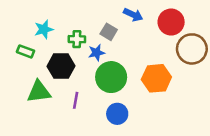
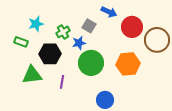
red circle: (171, 22) -> (132, 27), moved
green cross: (77, 39) -> (63, 32), turned -32
blue circle: (117, 114) -> (105, 100), moved

